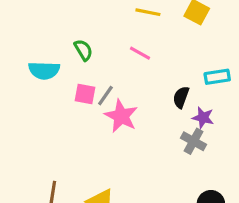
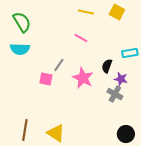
green semicircle: (83, 50) -> (22, 22), moved, size x1.5
pink square: (85, 94) -> (46, 79), moved
pink star: (121, 116) -> (83, 78), moved

